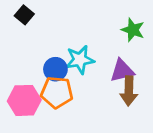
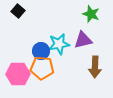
green star: (133, 30) -> (91, 14), moved
purple triangle: (122, 71) -> (83, 40), moved

